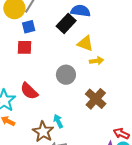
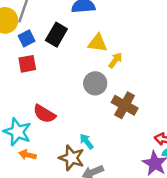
black rectangle: (66, 23) -> (56, 35), moved
yellow arrow: (97, 61) -> (115, 60), turned -32
gray circle: (66, 75) -> (95, 83), moved

